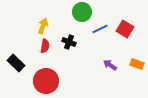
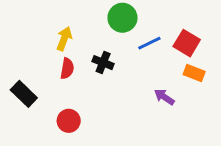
orange rectangle: (137, 64) -> (194, 73), moved
red circle: (46, 81) -> (69, 121), size x0.6

